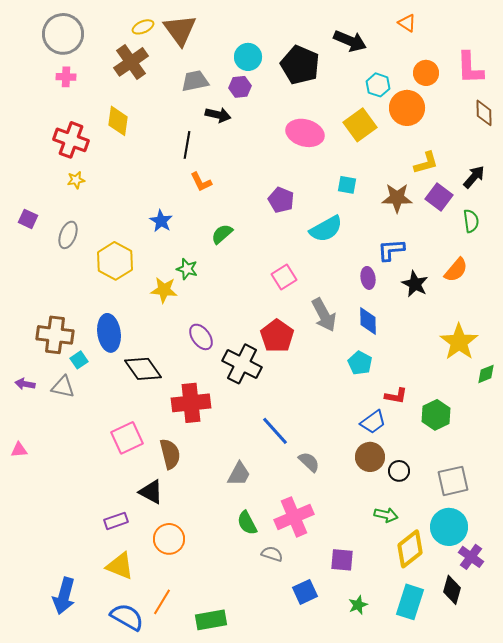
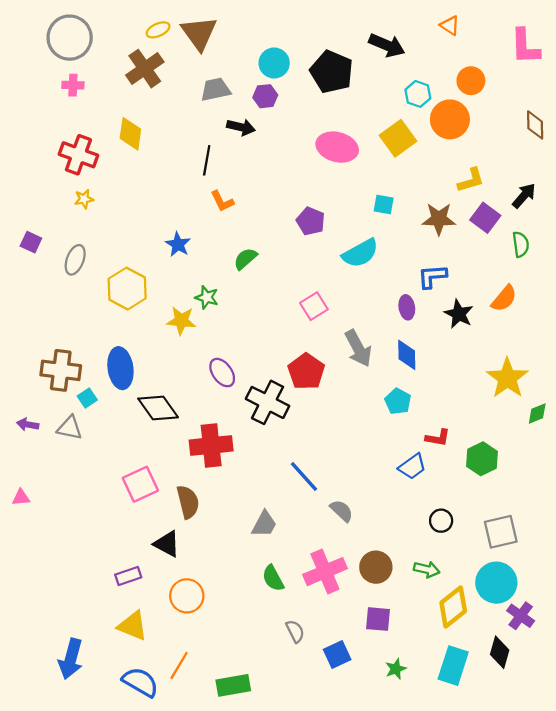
pink L-shape: (470, 68) -> (525, 46), moved
brown circle: (370, 457) -> (376, 567), moved
gray semicircle: (272, 554) -> (295, 631), moved, turned 45

